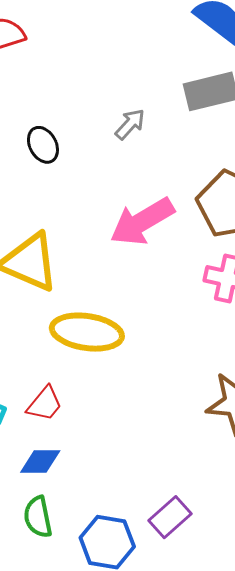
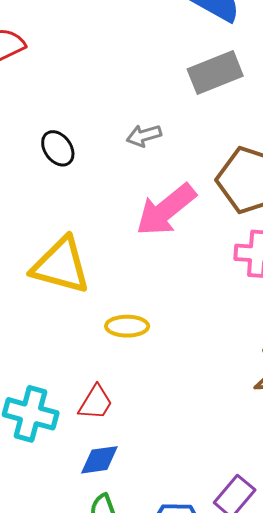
gray arrow: (130, 124) -> (144, 135), moved, turned -140
yellow ellipse: (87, 332) -> (127, 326), size x0.6

